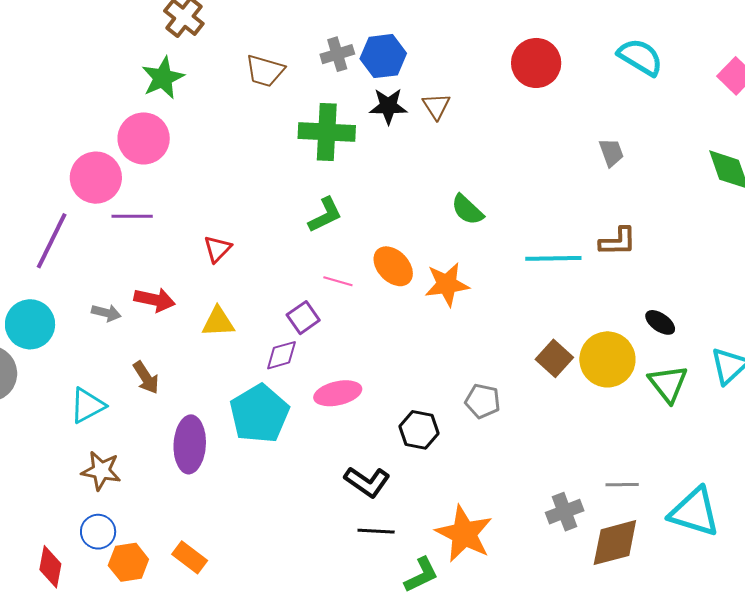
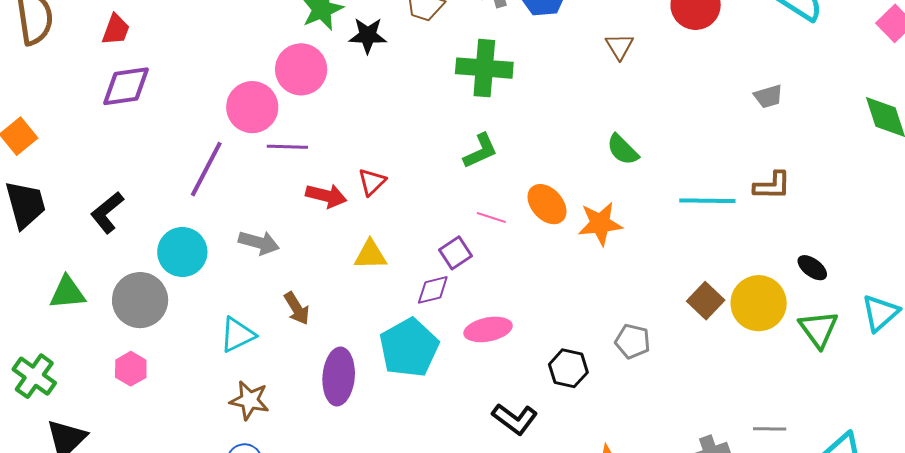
black star: (388, 106) -> (368, 35), moved
brown triangle: (436, 106) -> (620, 46), moved
gray trapezoid: (611, 152) -> (768, 96), turned 92
red arrow: (155, 300) -> (326, 196), moved
gray arrow: (106, 313) -> (259, 243), size x1.4

